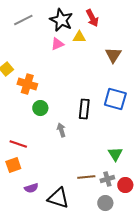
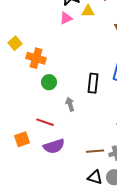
red line: (18, 144) -> (45, 122), moved
purple semicircle: (31, 188) -> (54, 146), moved, size x1.5
black triangle: (58, 198) -> (95, 177), moved, size x0.7

